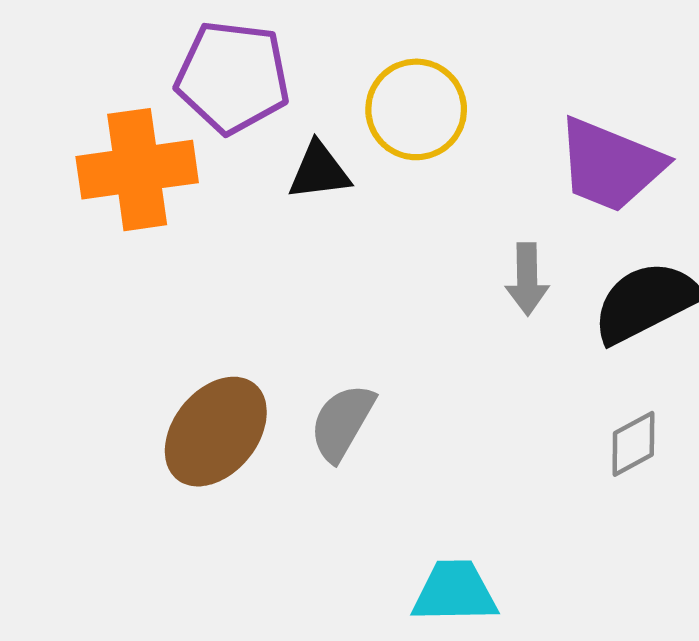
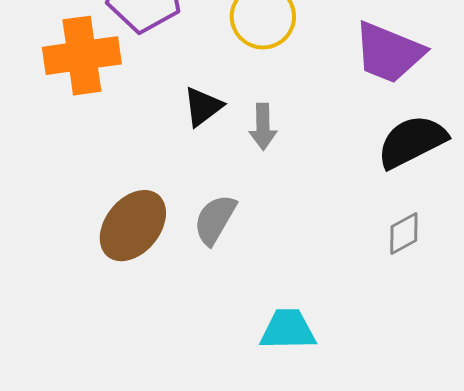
black triangle: (319, 171) -> (203, 107), moved, turned -30
gray arrow: (527, 279) -> (263, 127), moved

